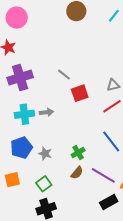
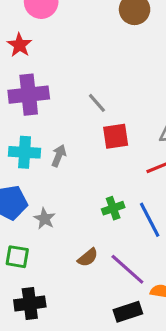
gray arrow: (46, 112) -> (59, 156), turned -72
green cross: (78, 153) -> (113, 208), moved
green square: (44, 184) -> (17, 257), moved, turned 35

